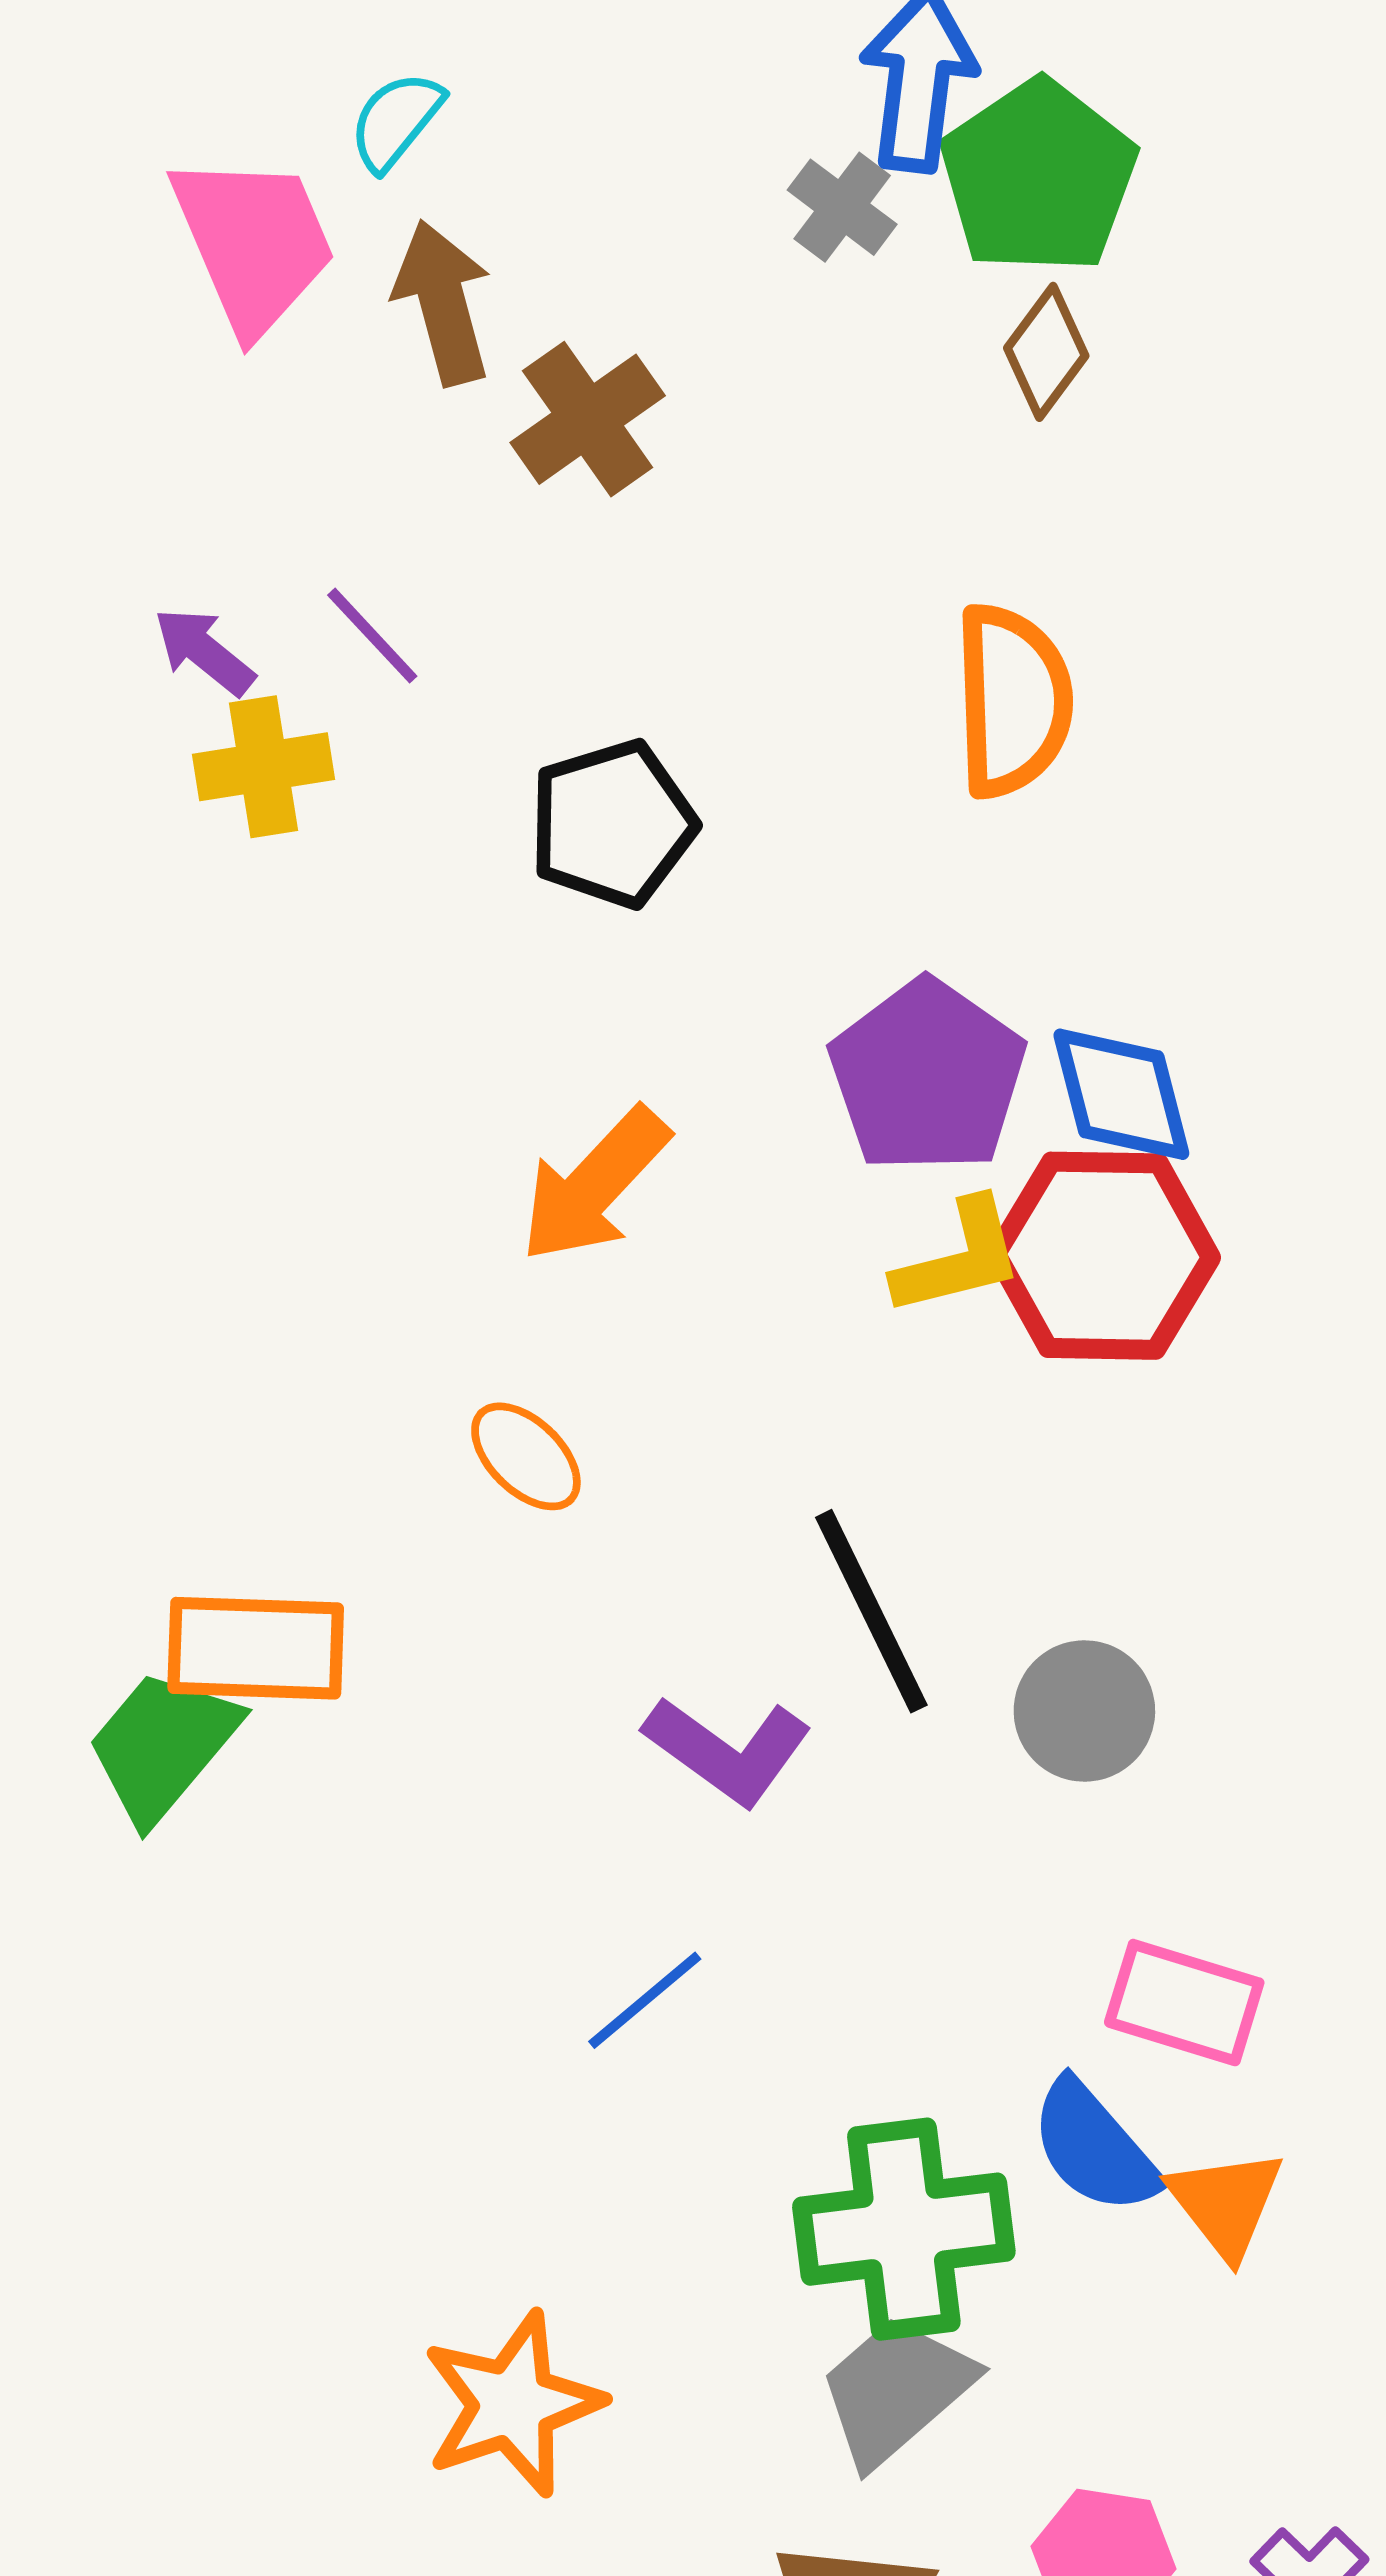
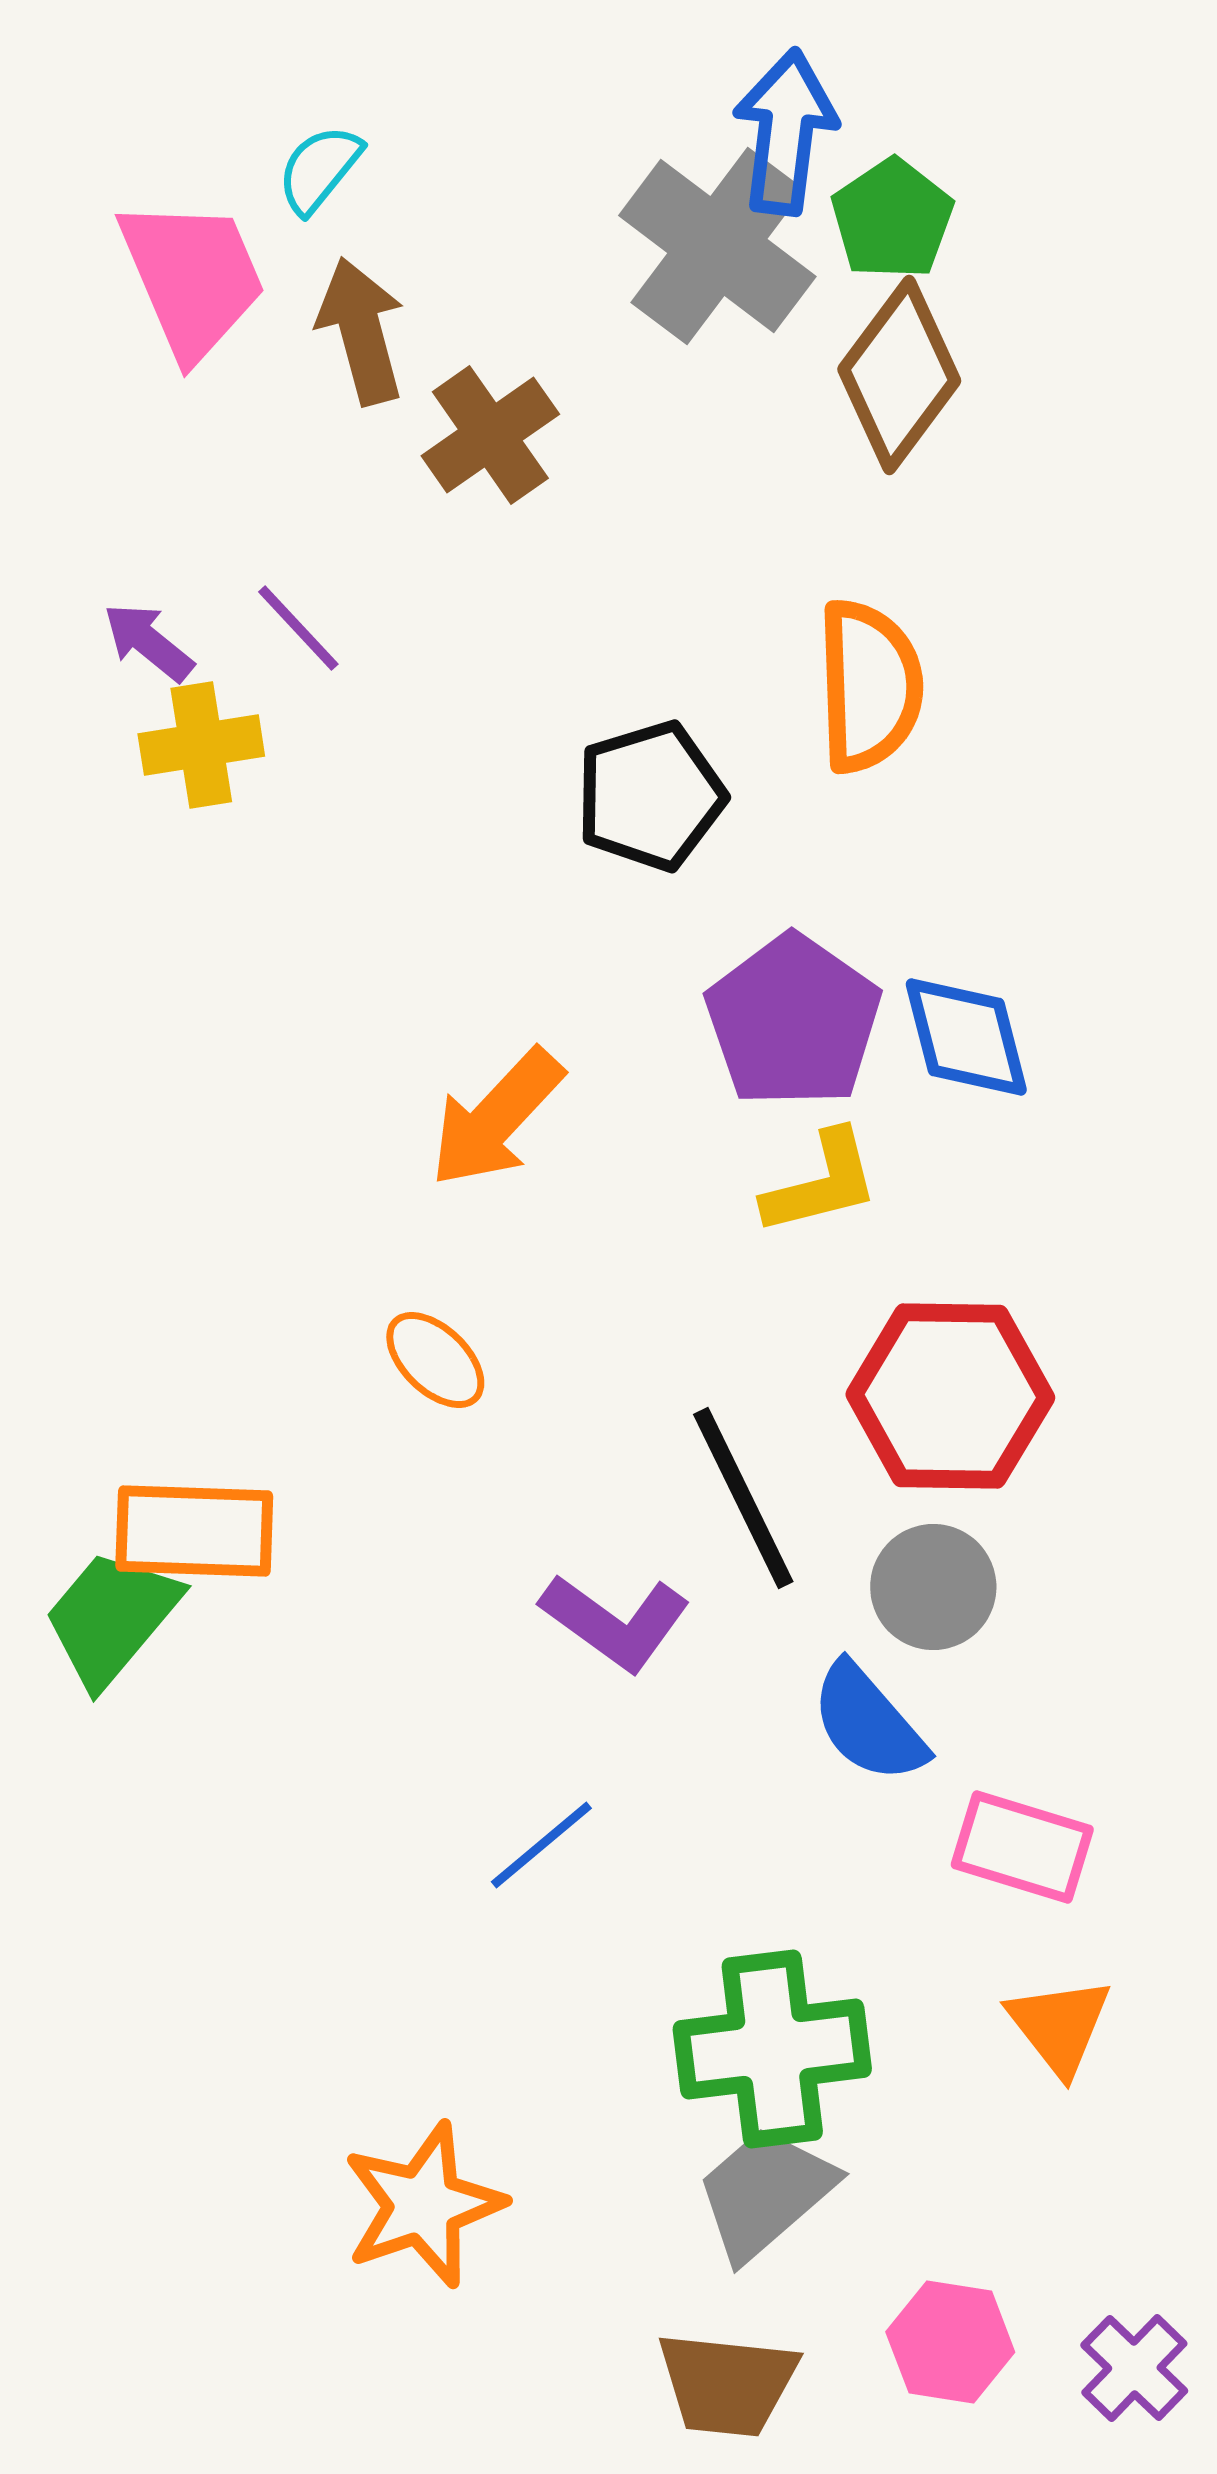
green pentagon: (1038, 177) -> (892, 219), size x0.7
gray cross: (842, 207) -> (717, 246), size x2.0
brown diamond: (1046, 352) -> (899, 375), size x1.6
black pentagon: (612, 824) -> (650, 796), moved
red hexagon: (1103, 1256) -> (950, 1396), moved
blue semicircle: (1094, 2147) -> (868, 1723), moved

